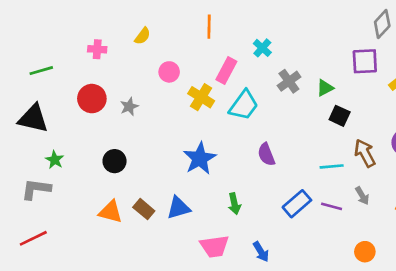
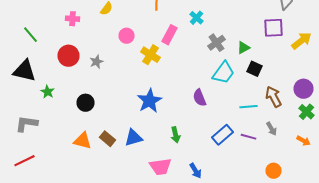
green line: (41, 71) -> (30, 35), turned 66
cyan trapezoid: (244, 105) -> (224, 73), moved
green star: (55, 160) -> (48, 92), moved

